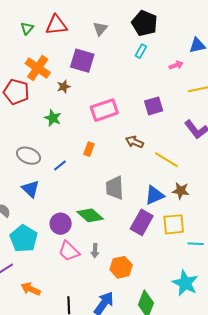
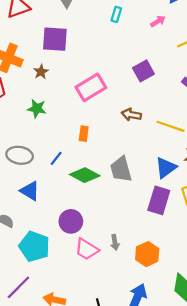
green diamond: (90, 215) -> (85, 175), moved

